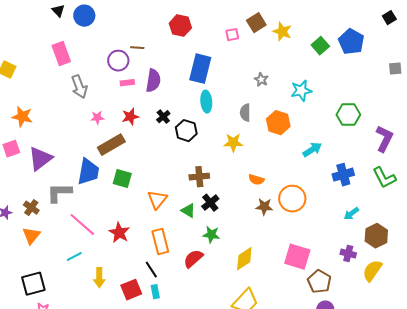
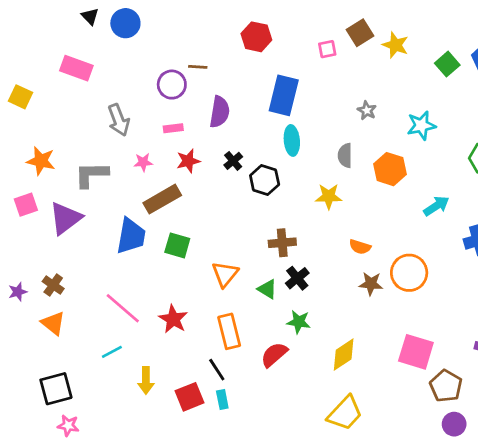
pink rectangle: (61, 54) -> (76, 68), moved, turned -50
pink rectangle: (127, 83) -> (173, 128), moved
gray L-shape: (59, 193) -> (91, 175), moved
orange triangle: (31, 236) -> (53, 323), turned -30

